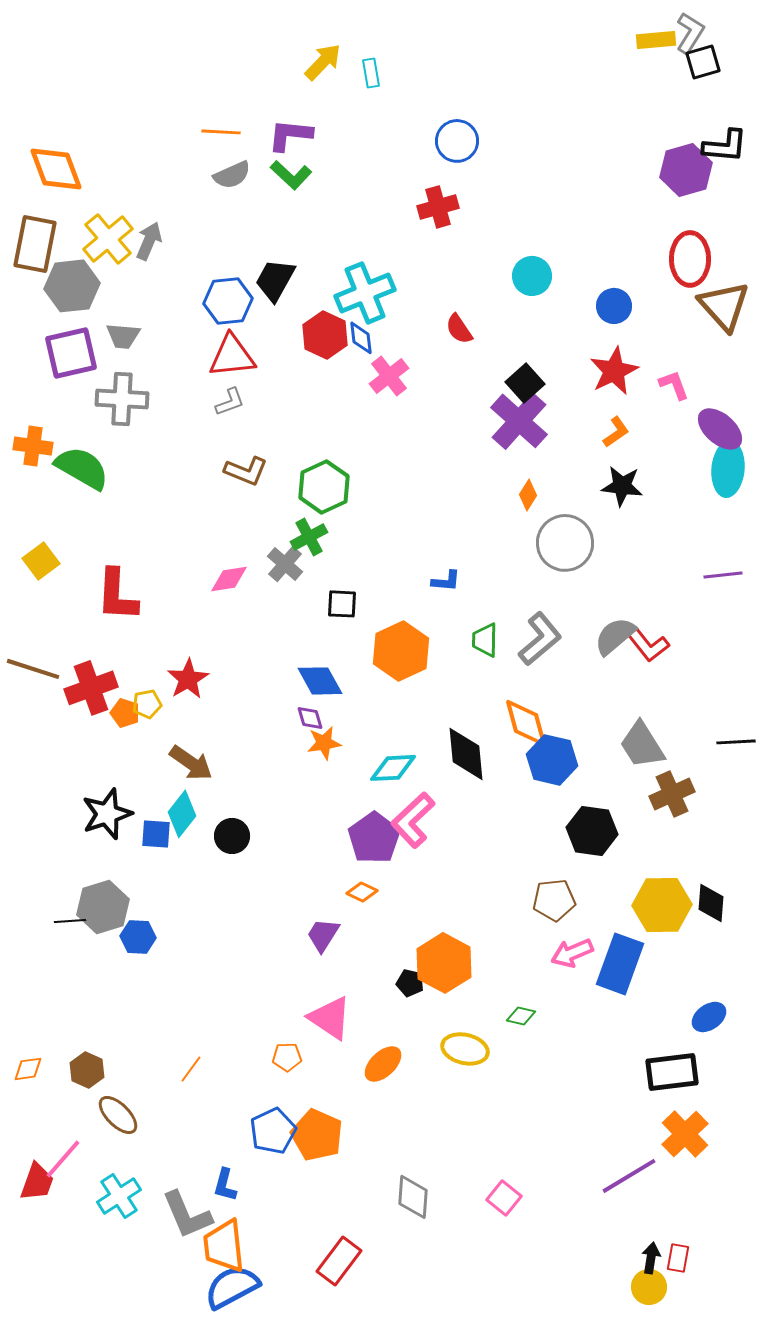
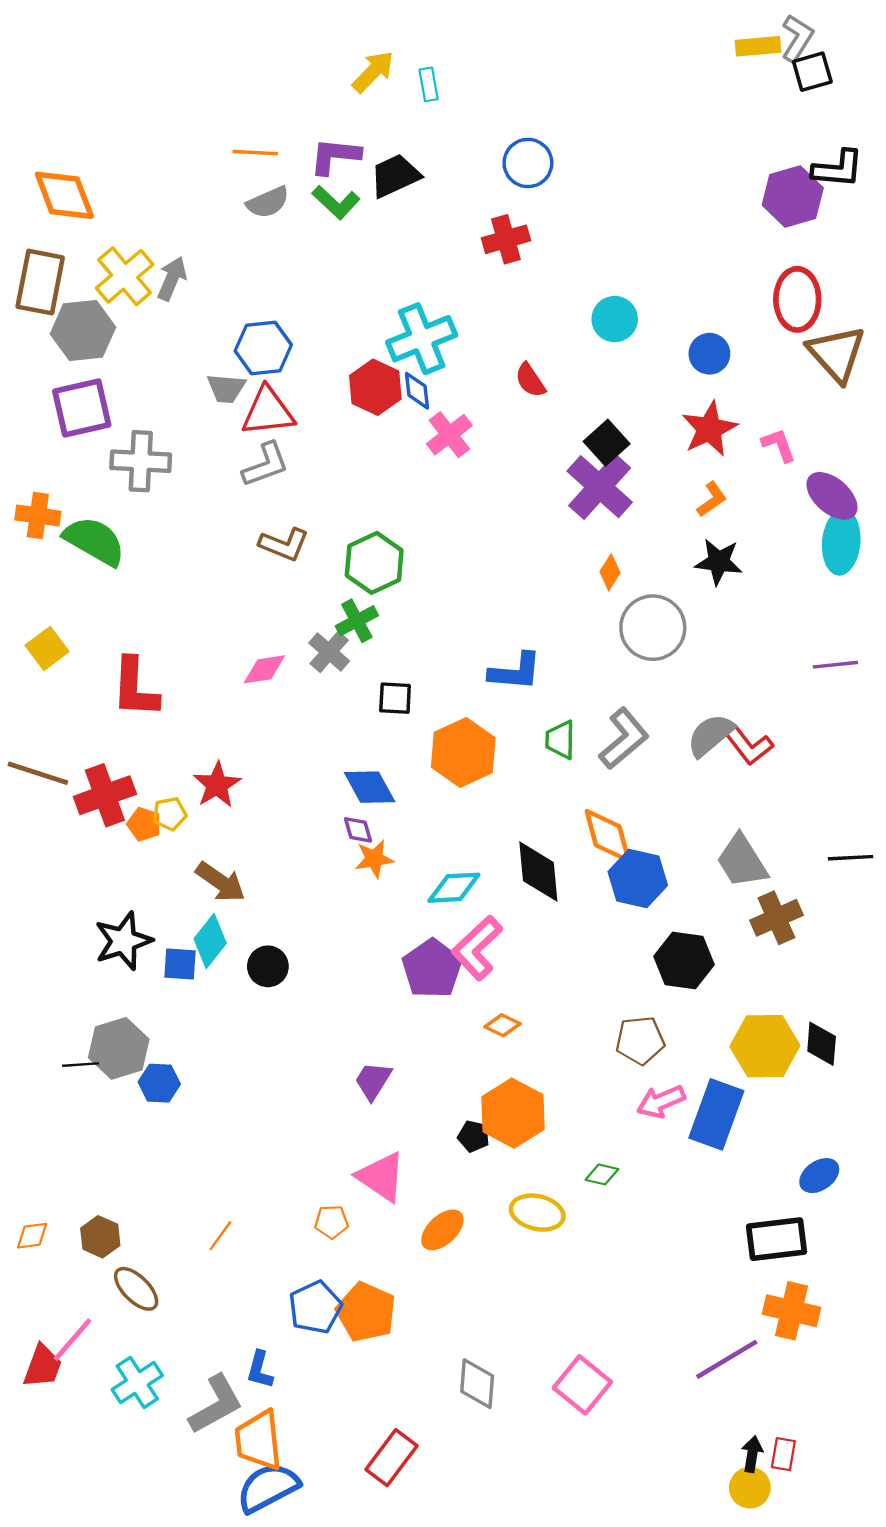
black trapezoid: (275, 280) -> (395, 176), moved, turned 36
gray trapezoid: (123, 336) -> (226, 388), moved
gray L-shape: (230, 402) -> (266, 465), size x1.4
blue L-shape: (446, 581) -> (515, 672), size x1.6
orange diamond: (362, 892) -> (503, 1025), moved
orange cross: (685, 1134) -> (792, 1311), turned -33
pink square: (504, 1198) -> (582, 1385), size x1.4
gray L-shape: (187, 1215) -> (216, 1404), turned -96

